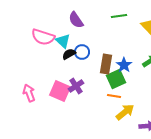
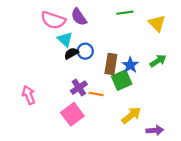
pink semicircle: (43, 37) -> (53, 20), moved
pink square: (60, 91) -> (72, 114), moved, turned 30
orange line: (114, 96) -> (96, 94), moved

